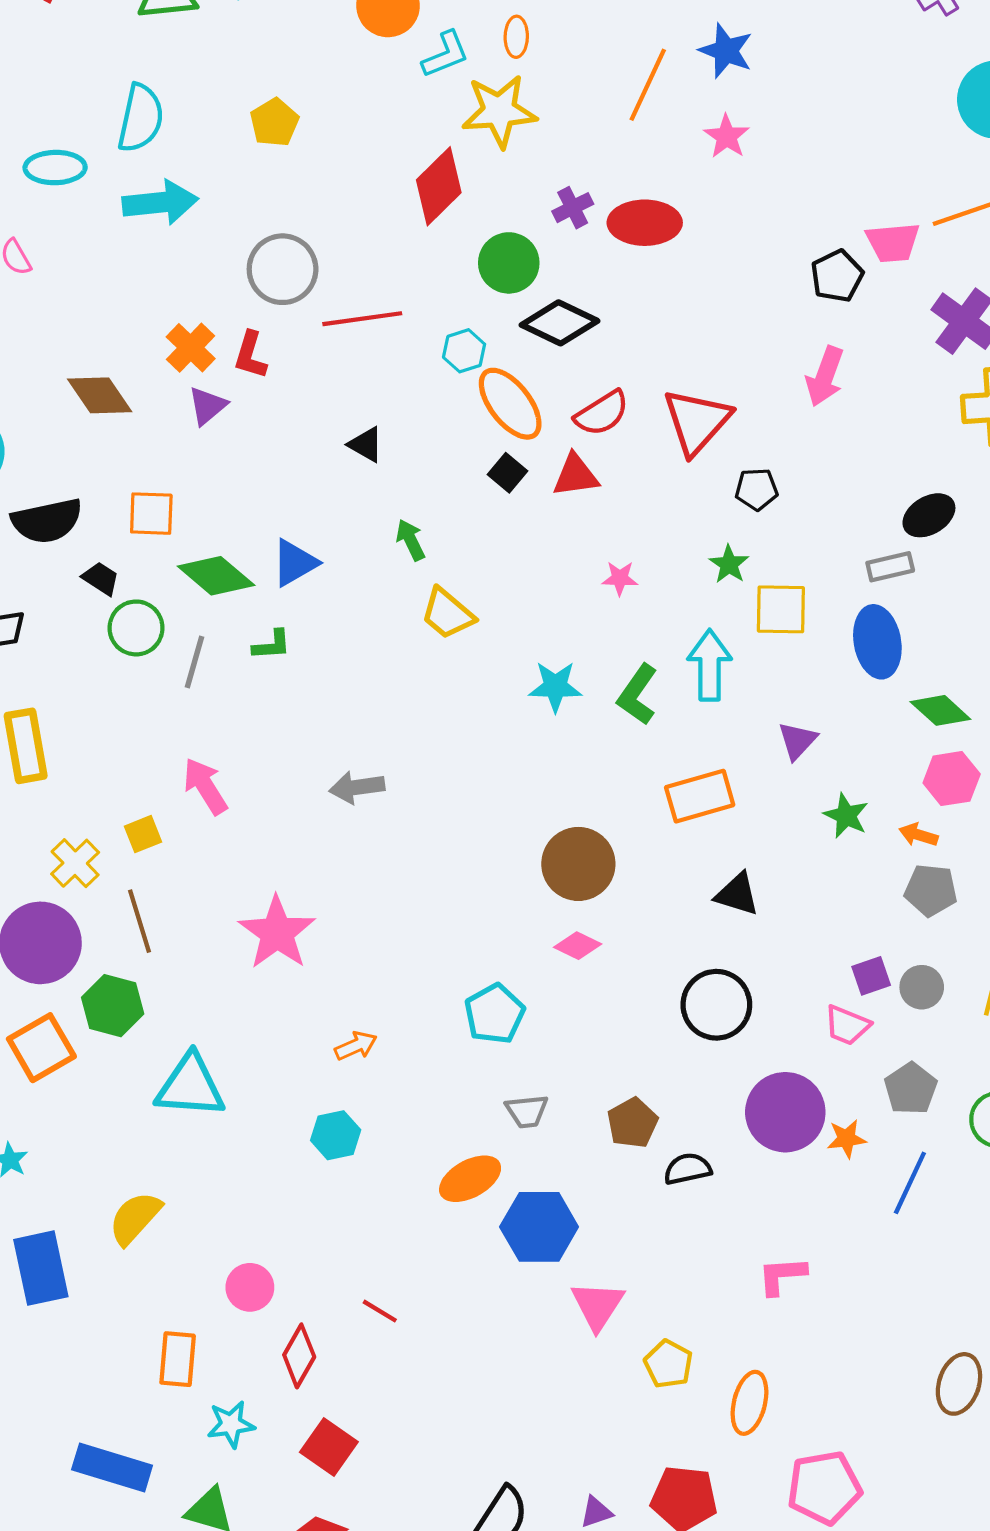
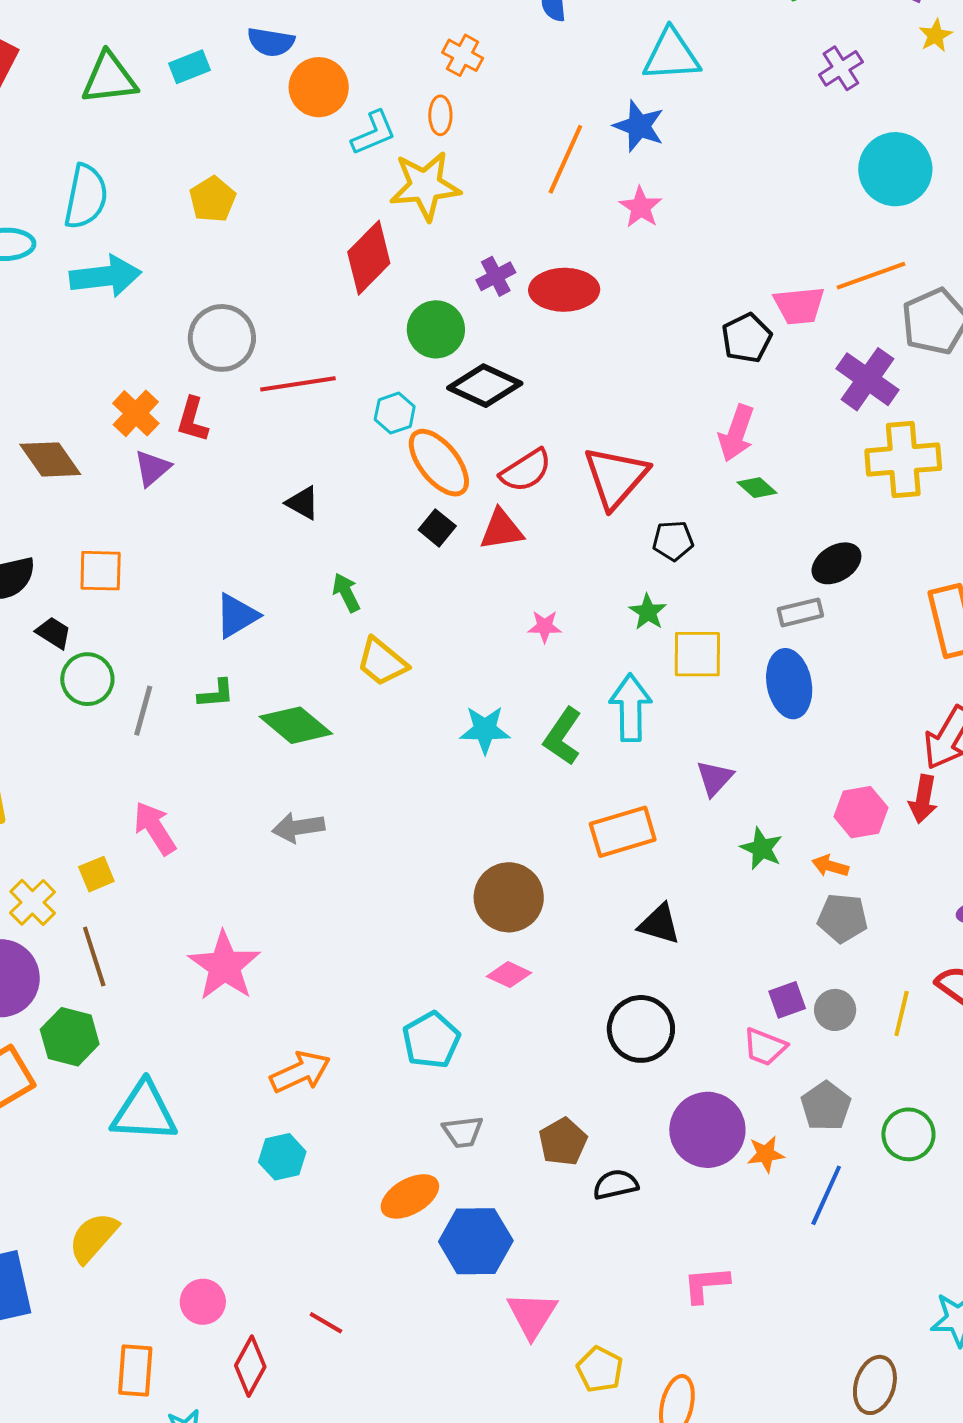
green diamond: (216, 576) -> (296, 725), moved
green diamond: (940, 710) -> (757, 488), moved, size x0.7
orange arrow: (356, 1046) -> (300, 1072), size x1.5

